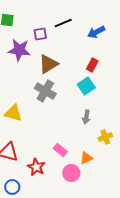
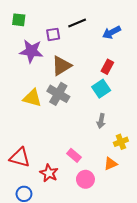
yellow triangle: (13, 113) -> (32, 98), moved
orange triangle: (86, 158) -> (110, 164), moved

